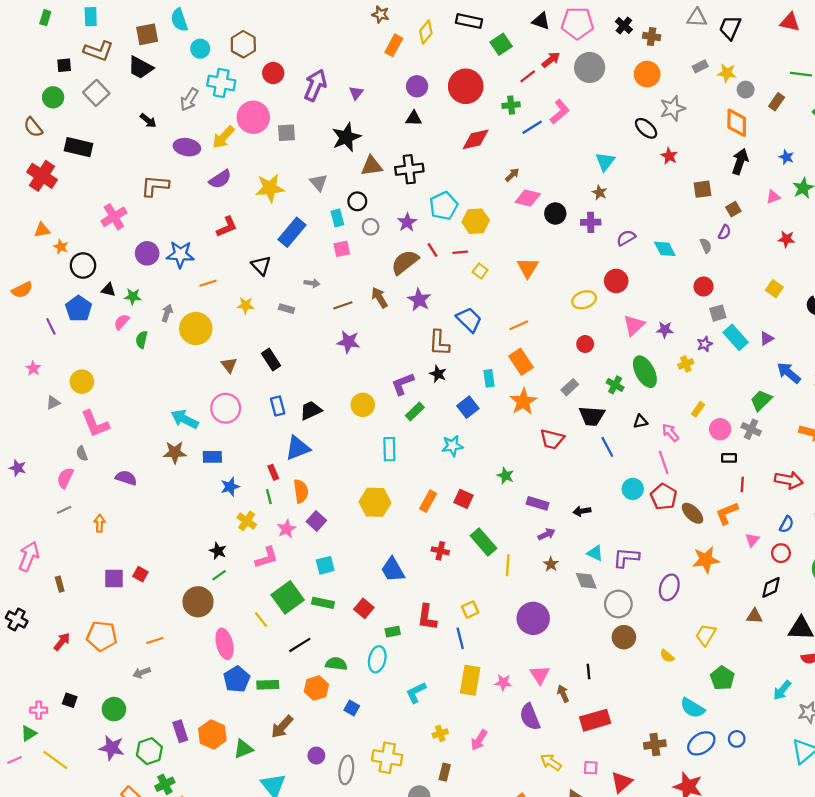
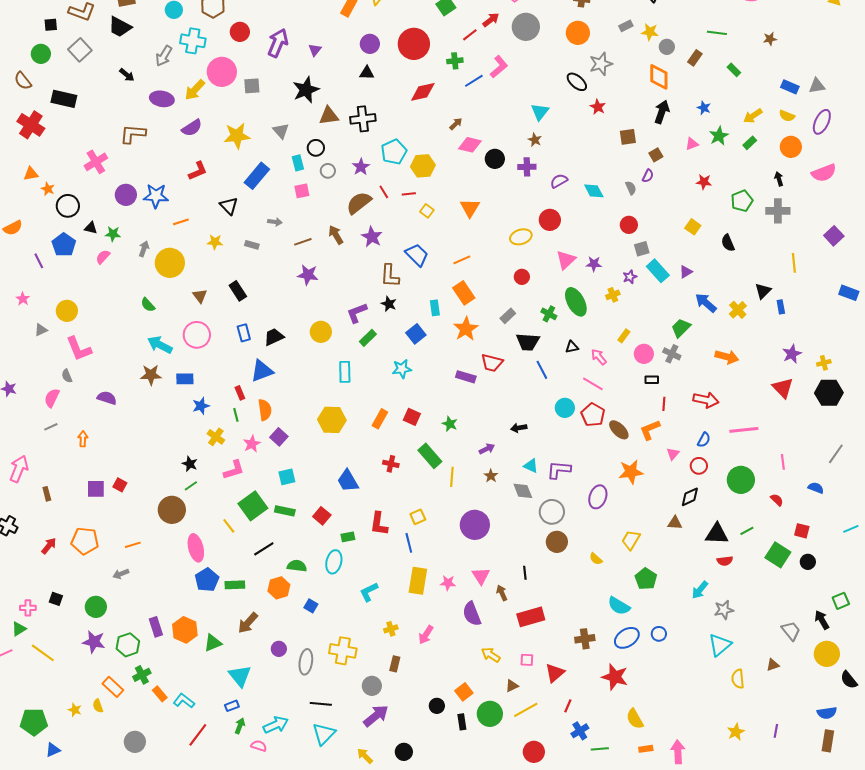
green semicircle: (142, 340) -> (148, 305), moved, turned -56
pink line: (664, 462) -> (593, 384), turned -40
green star: (506, 476) -> (450, 424), moved
purple rectangle: (538, 503) -> (466, 377), moved

